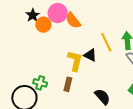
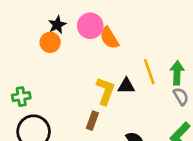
orange circle: (43, 25) -> (50, 42), moved
black triangle: (90, 55) -> (126, 86), turned -32
green cross: (40, 83) -> (21, 97), moved, turned -32

